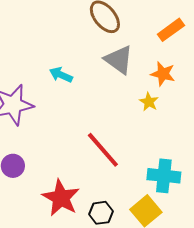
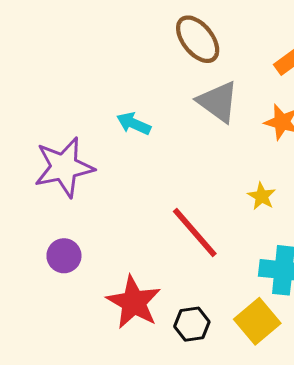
yellow star: (149, 102) -> (262, 196), moved

